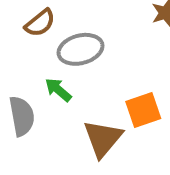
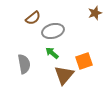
green arrow: (58, 90) -> (52, 53), moved

